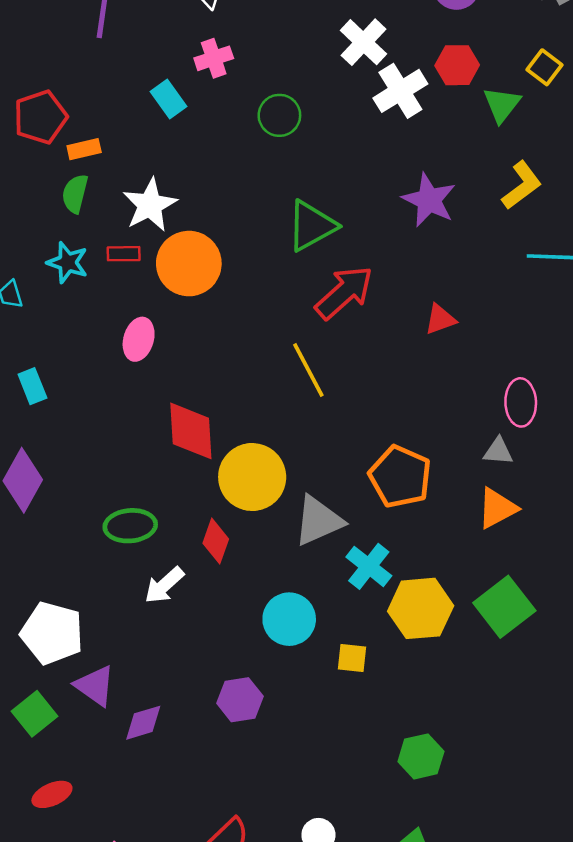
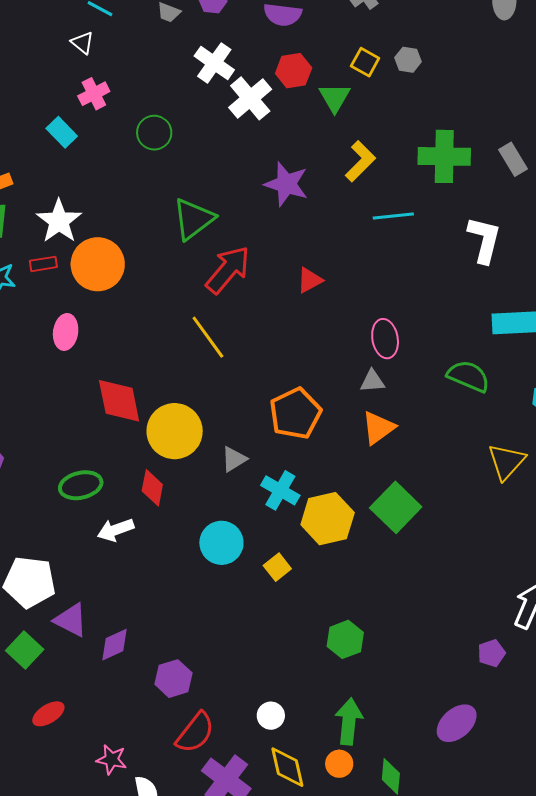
orange pentagon: (400, 477) -> (295, 413), turned 30
gray triangle: (318, 521) -> (234, 459), size x0.6
white arrow: (164, 585) -> (116, 530), turned 30
yellow square: (352, 658) -> (277, 567), turned -36
purple hexagon: (240, 700) -> (173, 679), moved

